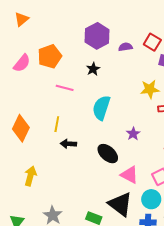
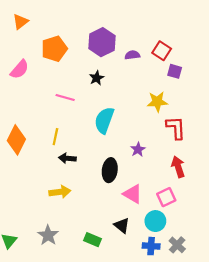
orange pentagon: (50, 56) -> (54, 49), moved
black ellipse: (108, 154) -> (110, 170), turned 55
yellow arrow: (30, 176) -> (60, 192), moved, turned 66
black triangle: (120, 204) -> (122, 225), size x0.6

